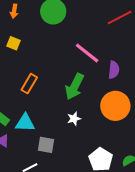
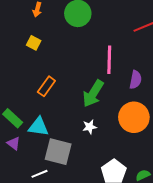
pink line: (87, 53) -> (109, 60), turned 48
gray square: (46, 145) -> (58, 152), size x1.5

